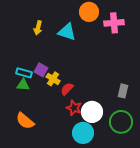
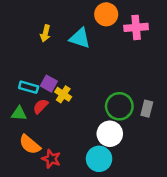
green triangle: (23, 85) -> (19, 113), moved
red semicircle: (67, 89) -> (41, 106), moved
red star: (74, 108) -> (51, 159), moved
green circle: (121, 122) -> (119, 106), moved

